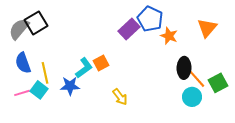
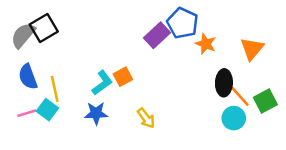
orange triangle: (207, 28) -> (252, 49), moved
blue star: (70, 86) -> (96, 113), moved

